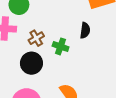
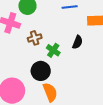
black circle: (31, 63) -> (41, 71), moved

